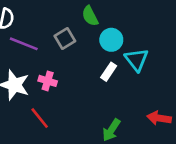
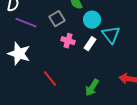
pink cross: (48, 81) -> (68, 41), moved
red line: (40, 118) -> (50, 79), moved

